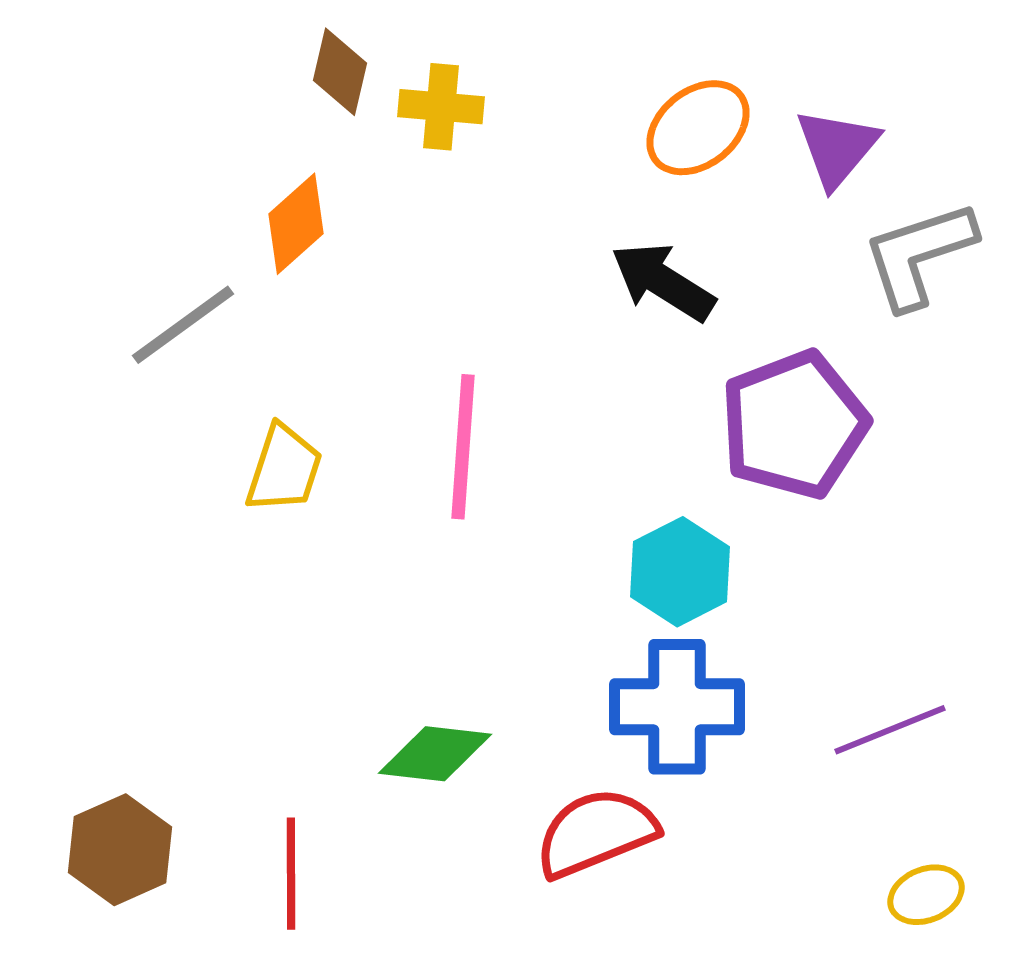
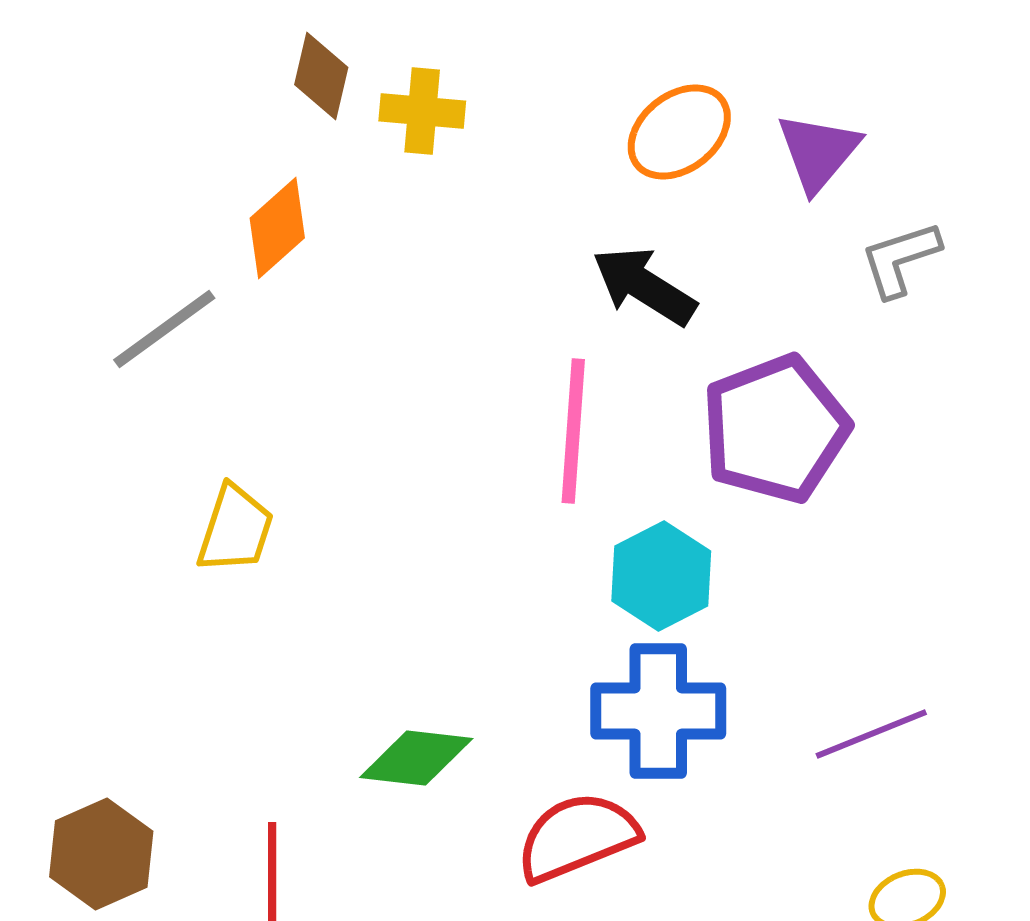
gray L-shape: (919, 255) -> (900, 259), size x0.7
pink line: (463, 447) -> (573, 431), moved
yellow trapezoid: (284, 469) -> (235, 529), moved

